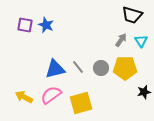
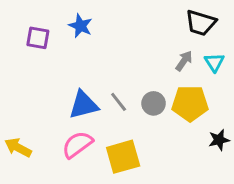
blue star: (46, 25) -> (80, 26), moved
yellow arrow: (24, 97) -> (18, 148), moved

